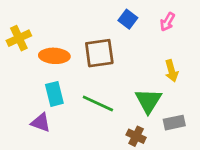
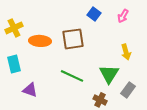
cyan rectangle: (54, 94) -> (14, 64), moved
gray rectangle: (174, 123) -> (128, 90), turned -42

